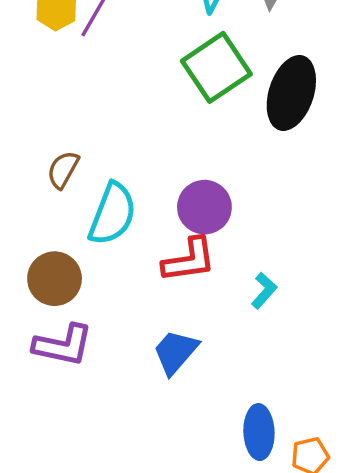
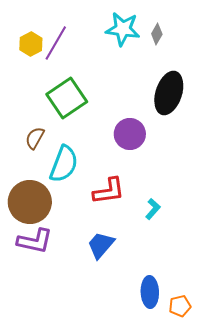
green square: (216, 67) -> (67, 98), moved
purple circle: (204, 207) -> (130, 134), moved
brown circle: (55, 279) -> (30, 202), size x1.4

